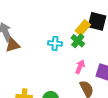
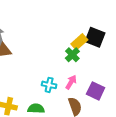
cyan cross: (55, 43) -> (49, 85), moved

